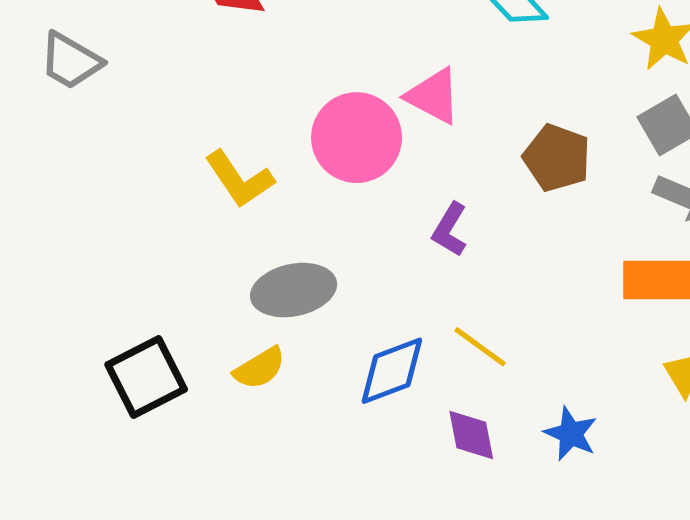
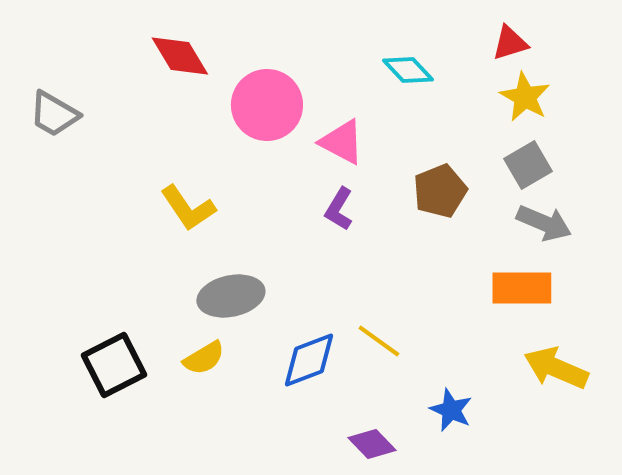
pink circle: (357, 138) -> (267, 105), moved
brown pentagon: (557, 158) -> (440, 191), turned 30
purple L-shape: (450, 230) -> (339, 209), moved
purple diamond: (471, 435) -> (372, 444), moved, turned -33

